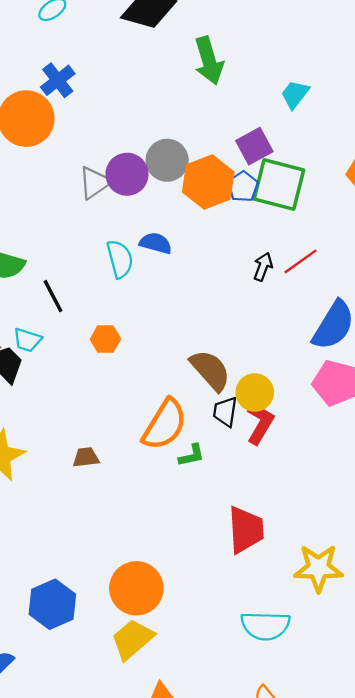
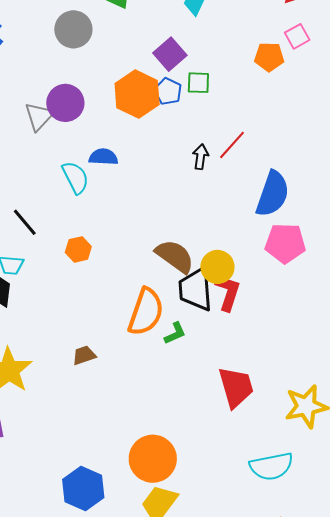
gray circle: (167, 160) -> (73, 29), moved
green square: (279, 184) -> (198, 83), size x0.5
black trapezoid: (225, 412) -> (196, 289), size x1.6

